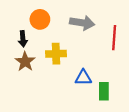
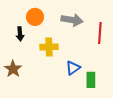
brown star: (25, 62) -> (13, 69), moved
blue triangle: (83, 78) -> (73, 68), turned -35

